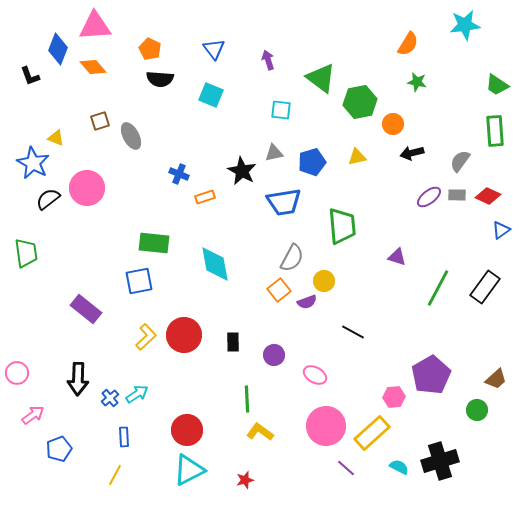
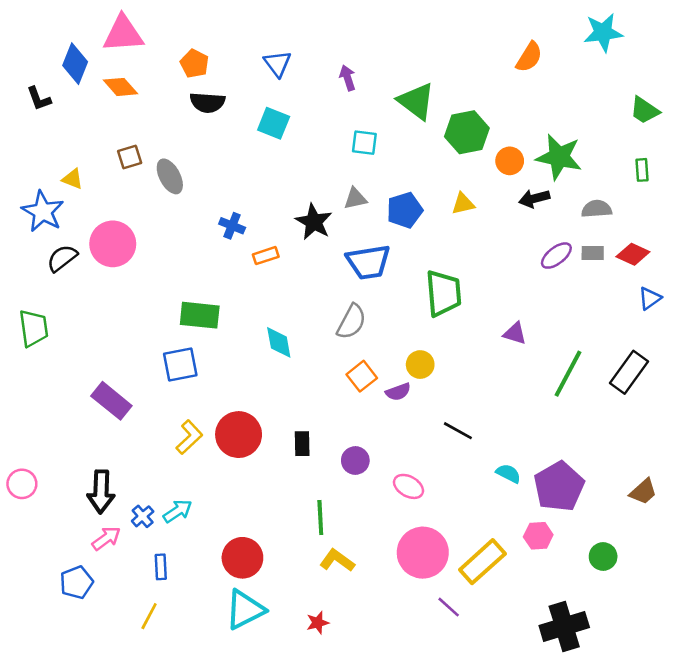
green star: (417, 82) -> (559, 157), moved, size x1.8
green rectangle: (495, 131) -> (642, 170), size x0.6
gray semicircle: (460, 161) -> (597, 209), turned 50
gray semicircle: (292, 258) -> (351, 322), moved
cyan diamond: (215, 264) -> (279, 342), size x0.7
pink hexagon: (394, 397) -> (538, 536), moved
green circle: (477, 410) -> (603, 556), moved
pink arrow: (33, 415) -> (106, 538), moved
black cross: (440, 461) -> (564, 627), moved
cyan semicircle: (399, 467) -> (508, 473), moved

